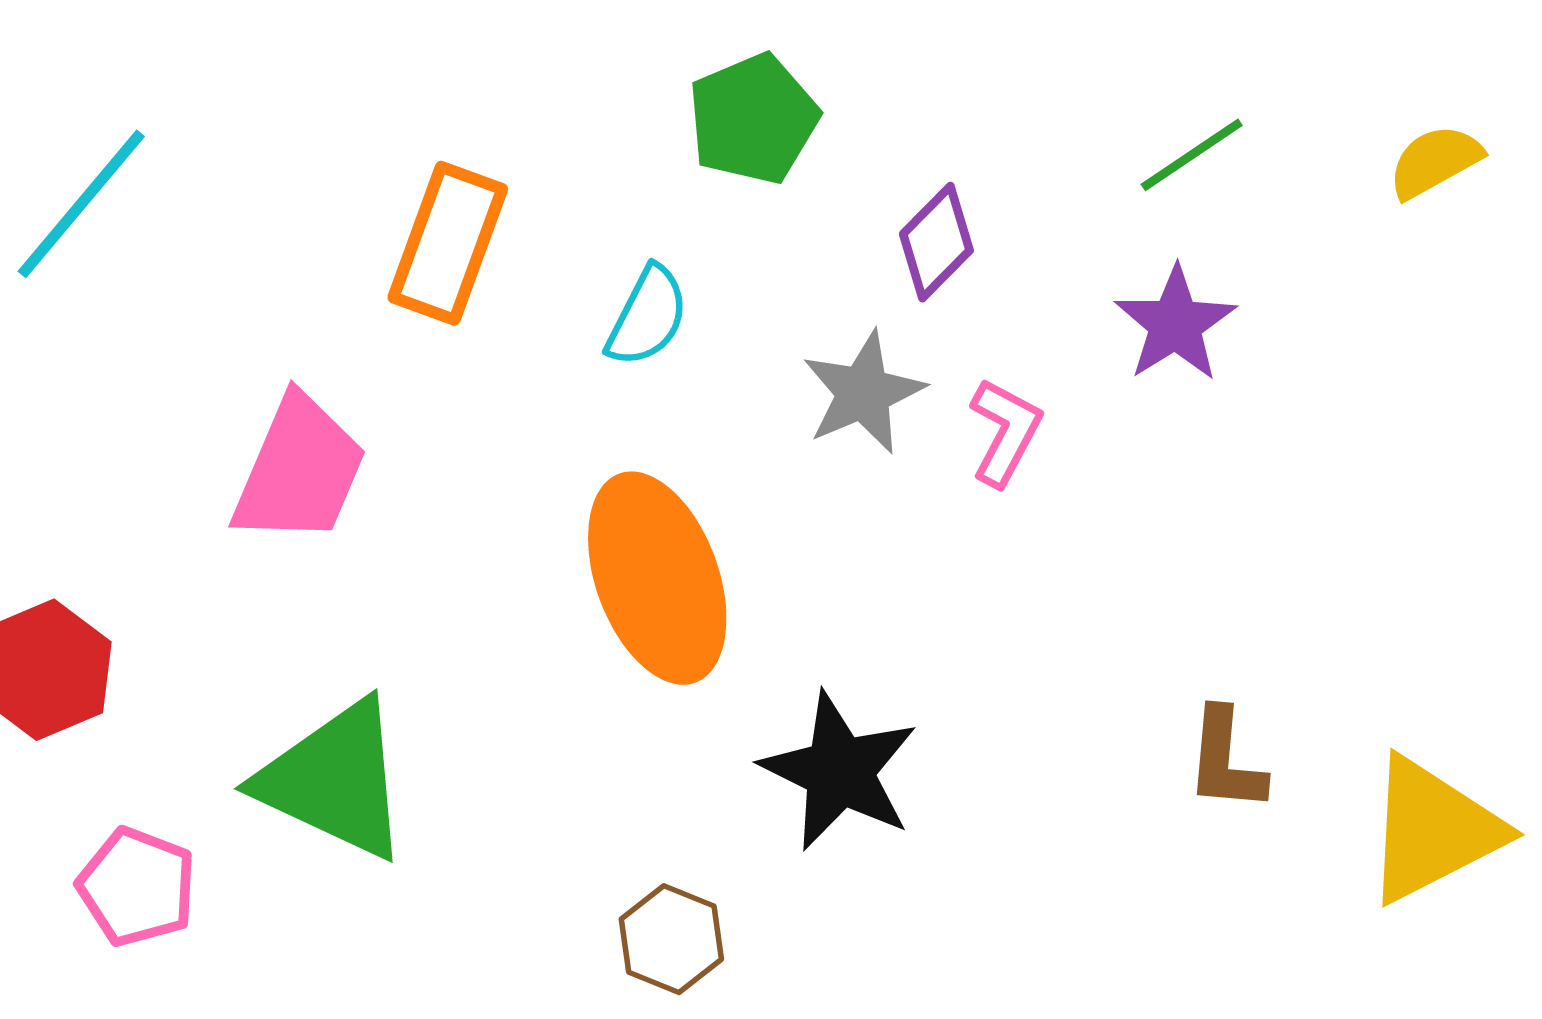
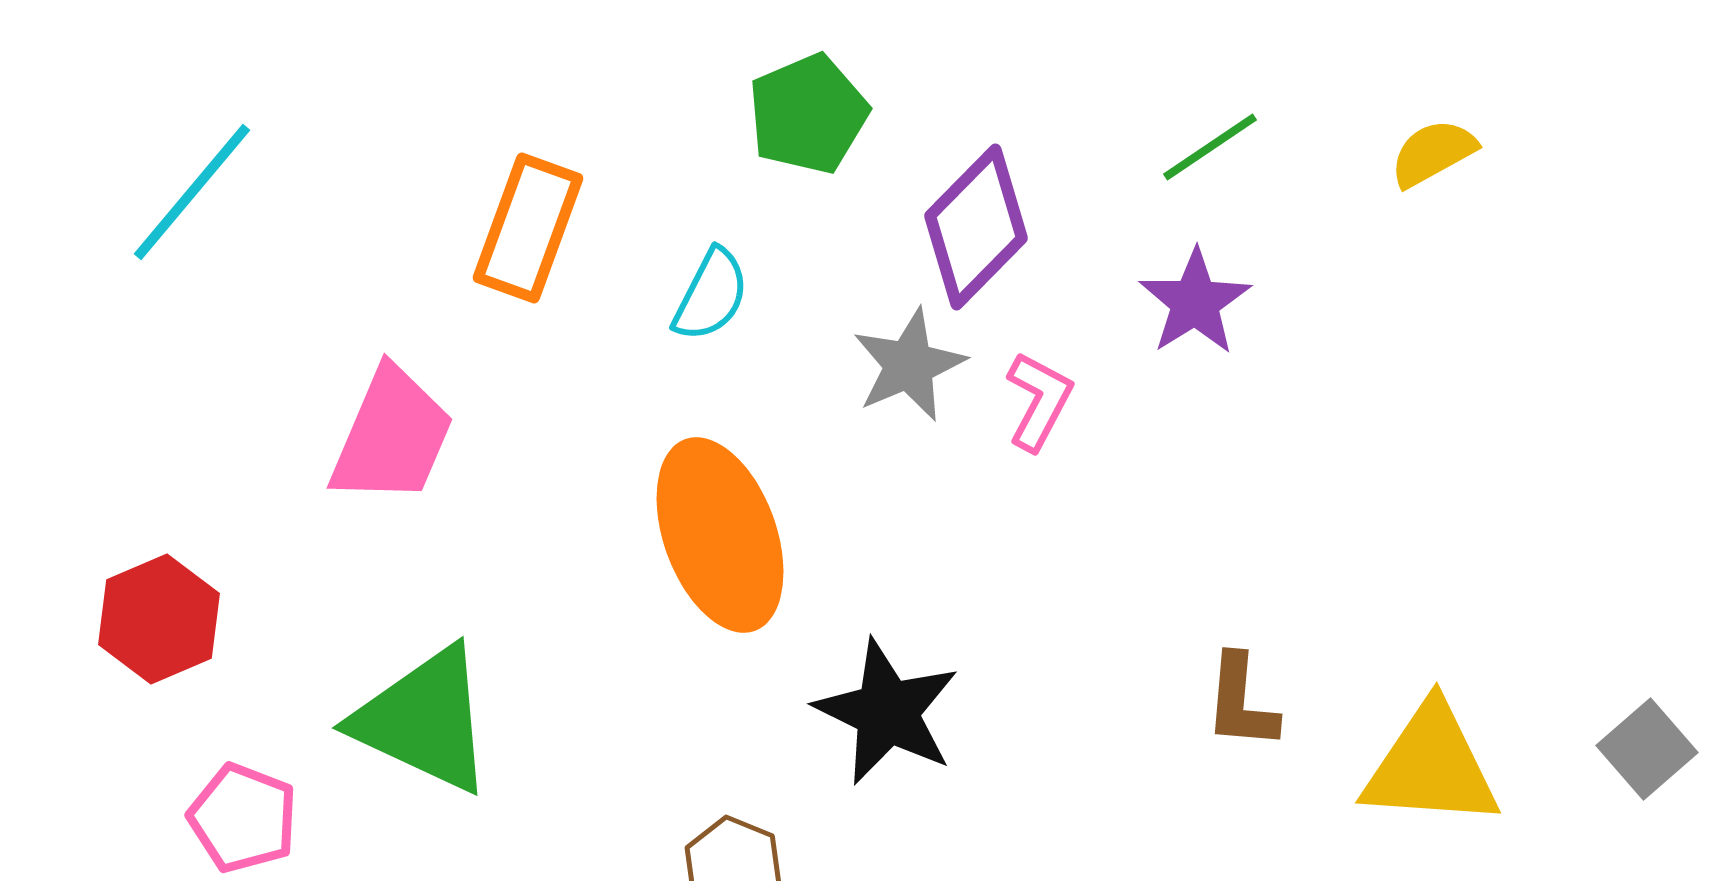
purple diamond: (936, 242) -> (976, 227), size x1.5
yellow triangle: (1433, 830) -> (1431, 766), turned 31

